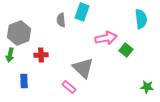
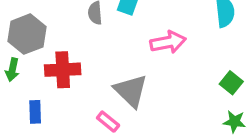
green square: (126, 50) -> (231, 83), moved
red cross: (41, 55) -> (63, 70), size x1.5

